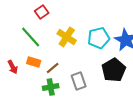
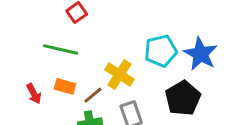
green line: (31, 37) -> (60, 49), turned -35
yellow cross: (67, 37) -> (119, 75), moved

